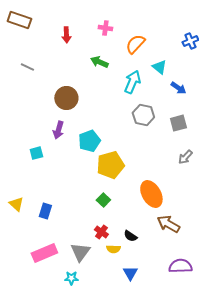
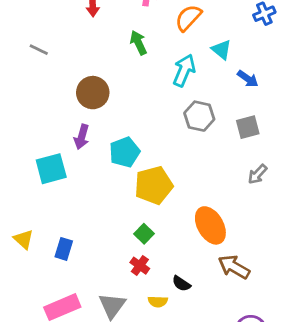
green arrow: (99, 62) -> (138, 43), turned 42
cyan square: (36, 153) -> (51, 169), size x1.6
red cross: (101, 232) -> (140, 266), moved

